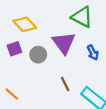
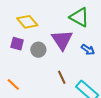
purple square: (14, 49) -> (17, 44), turned 32
blue arrow: (93, 53) -> (88, 50), turned -32

